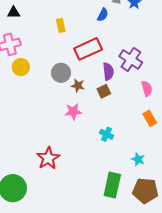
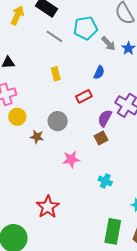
blue semicircle: (103, 15) -> (99, 72), moved
red rectangle: (88, 49) -> (84, 96), size x0.6
purple semicircle: (108, 72) -> (105, 118), turned -144
brown star: (78, 86) -> (37, 137), moved

